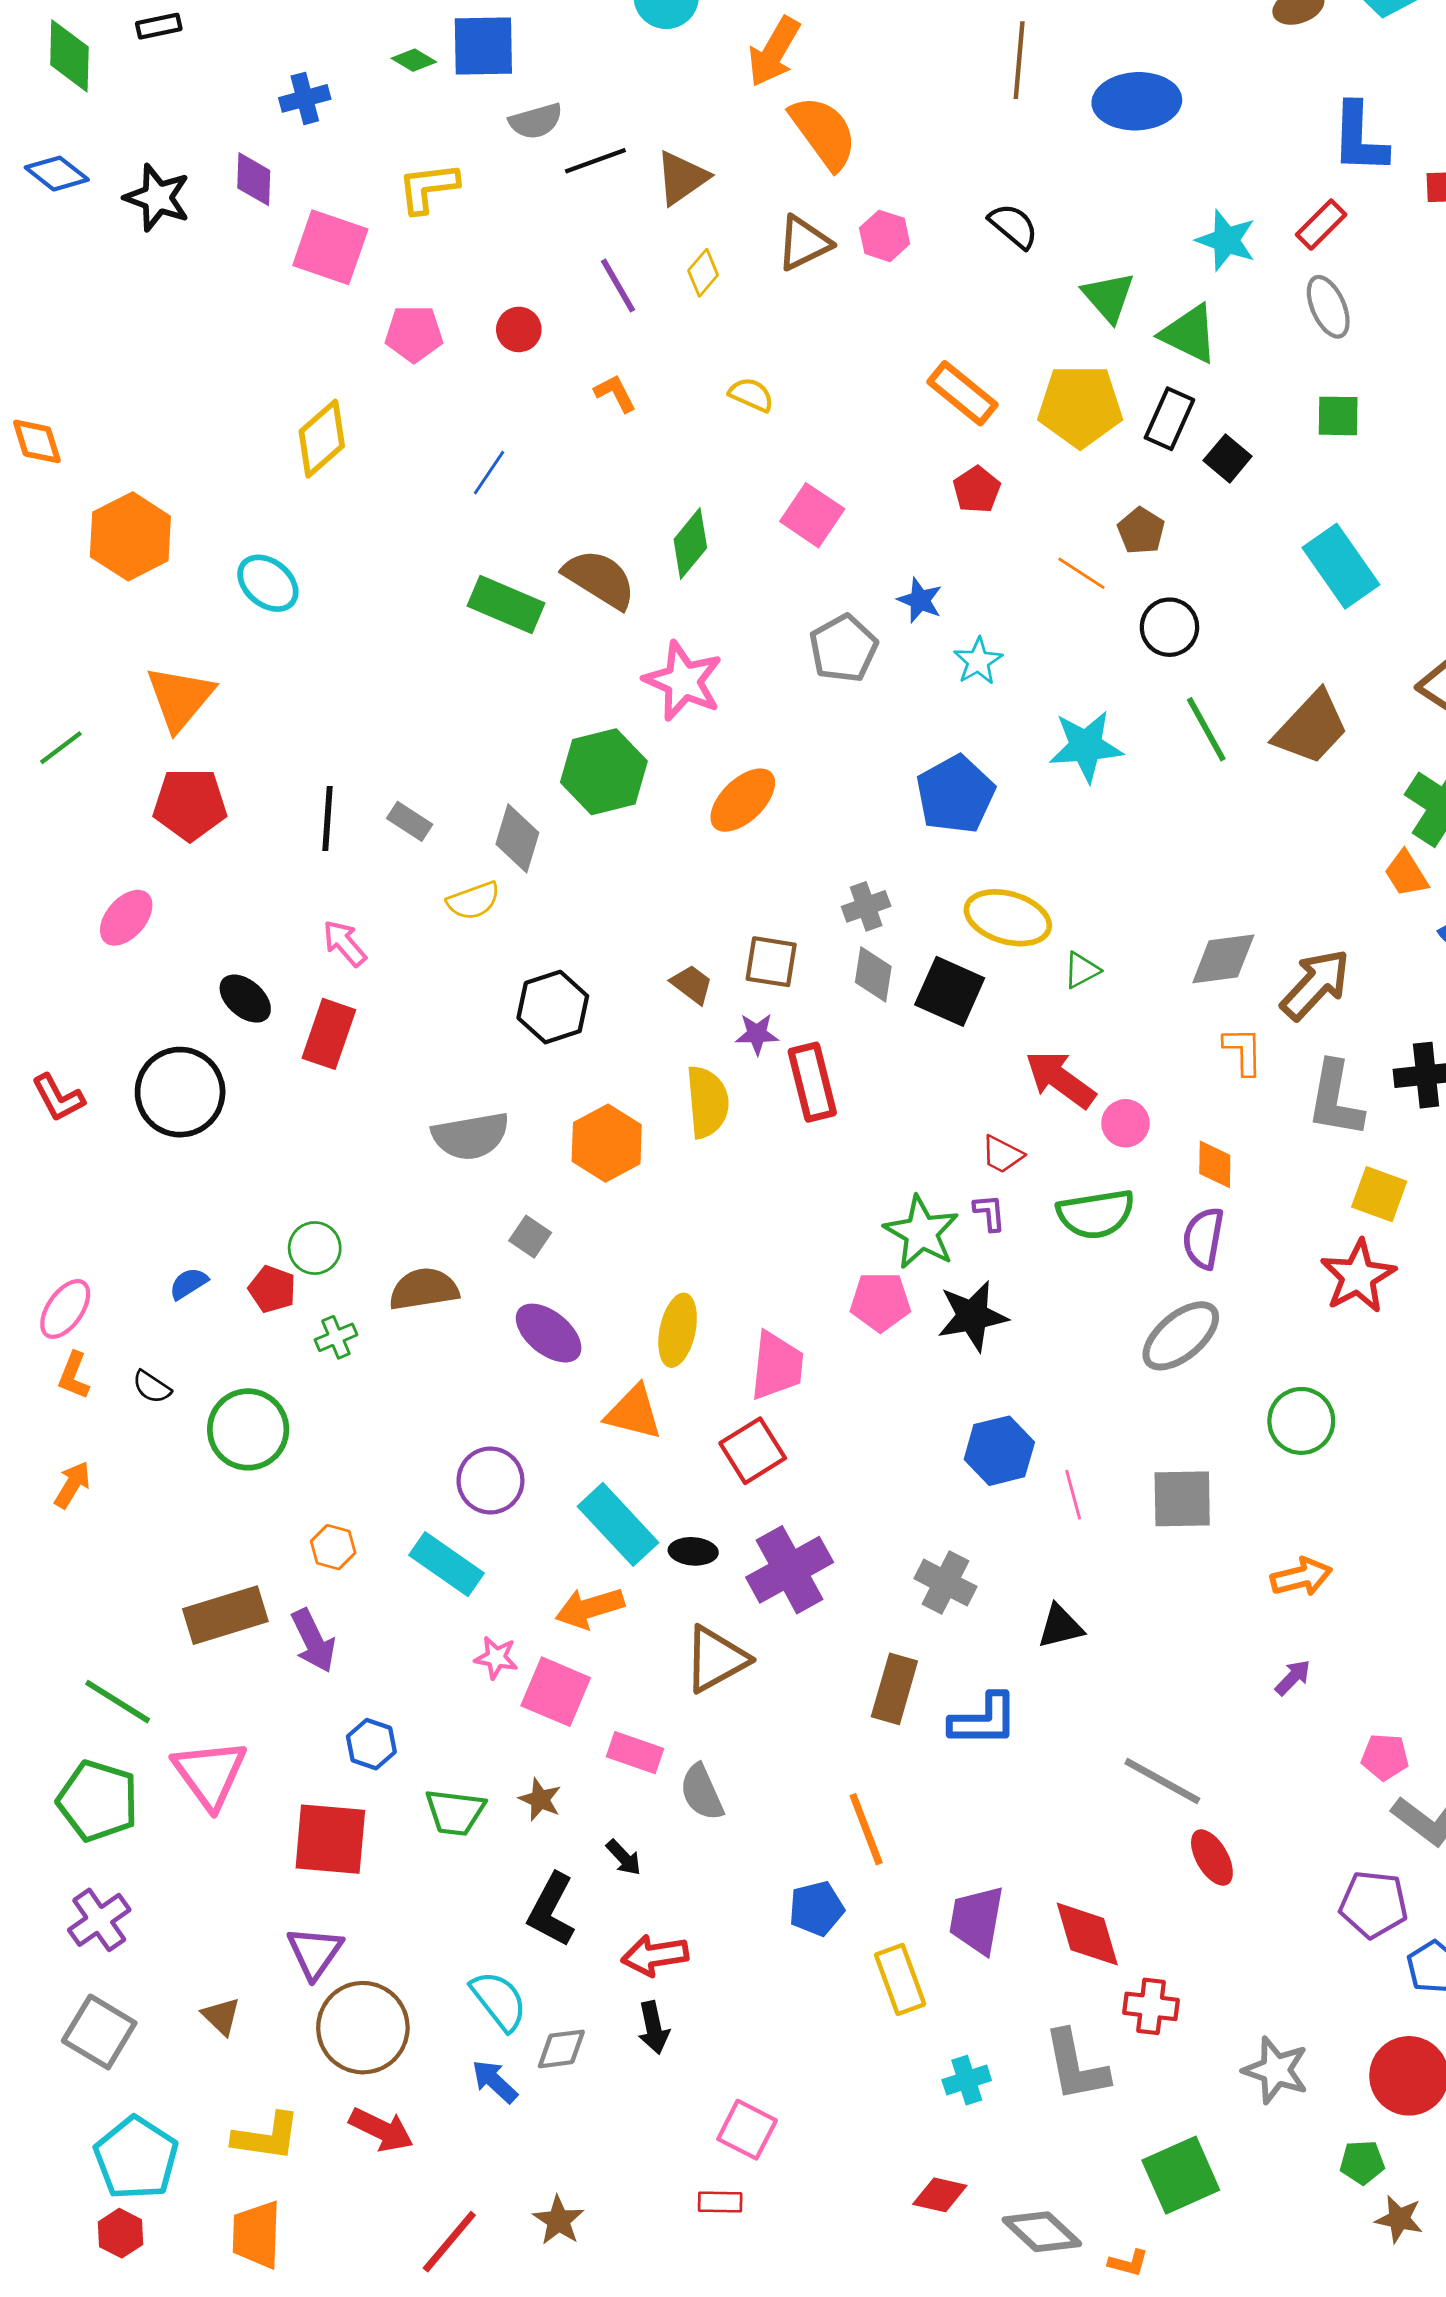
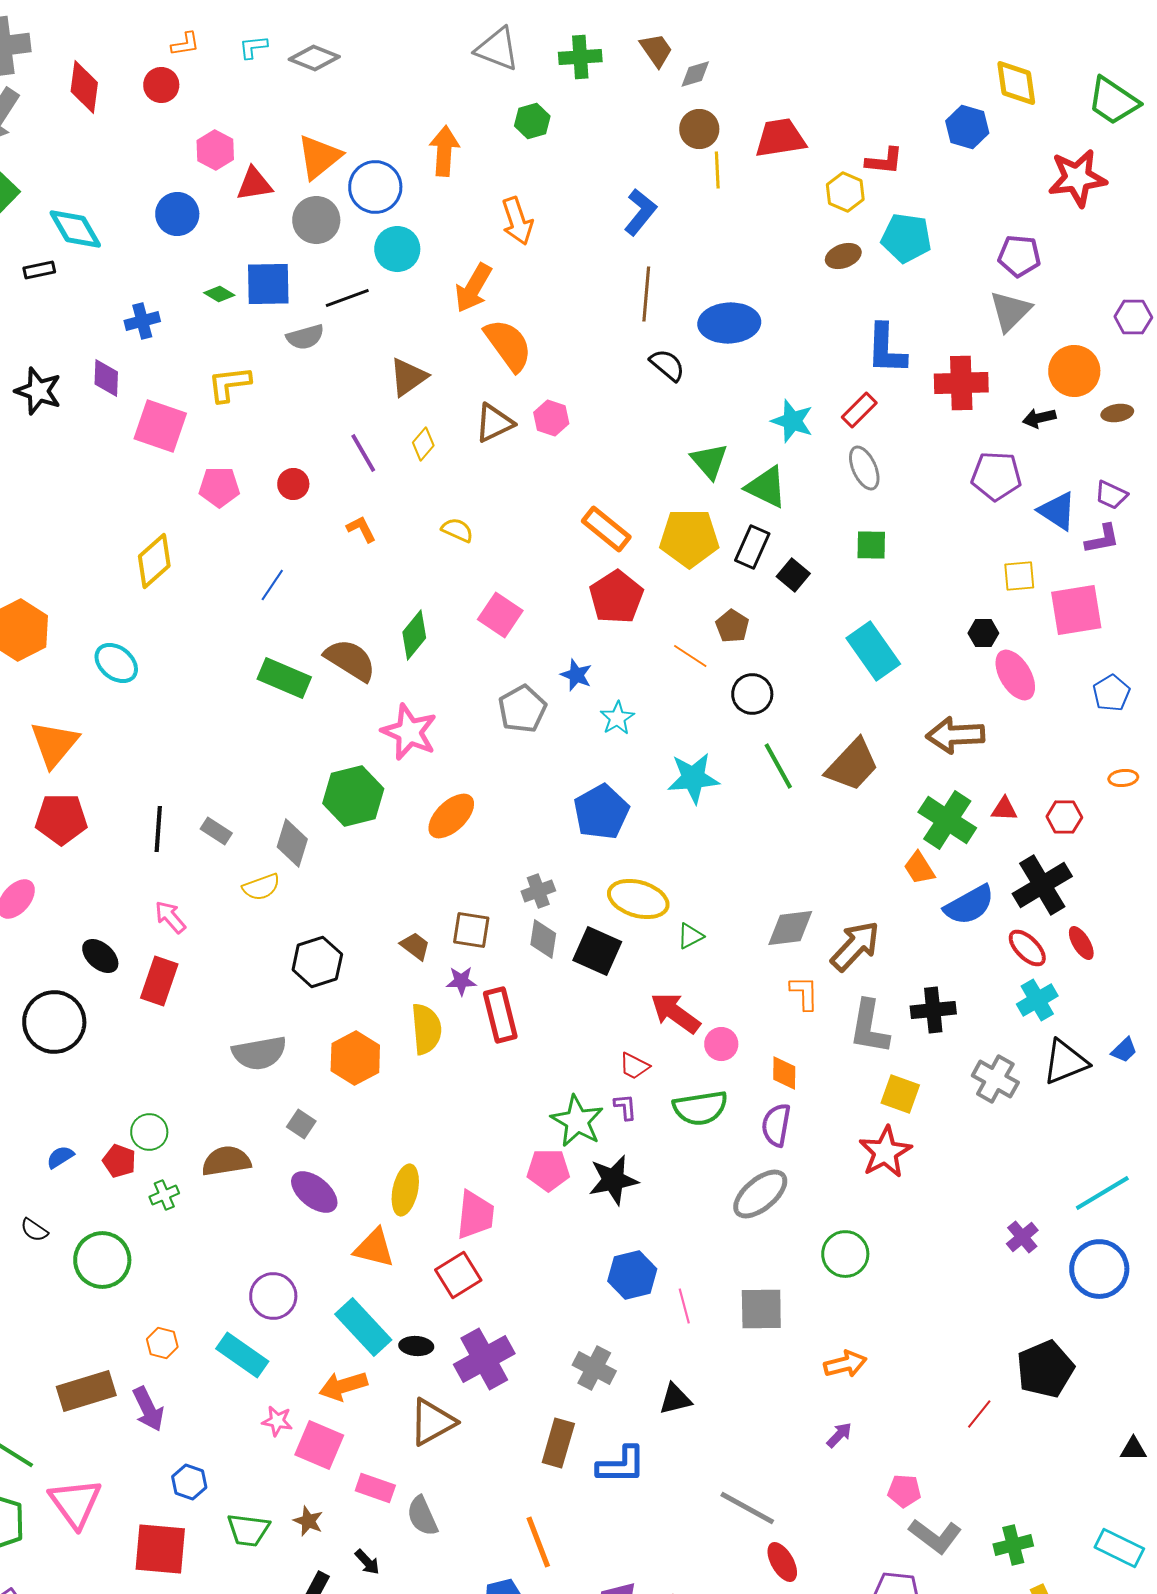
black line: (595, 161) -> (347, 298), moved
black semicircle: (1014, 226) -> (667, 365), moved
red pentagon: (977, 490) -> (616, 597), size x1.6

